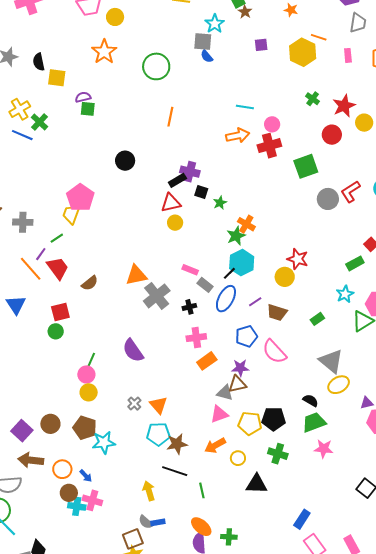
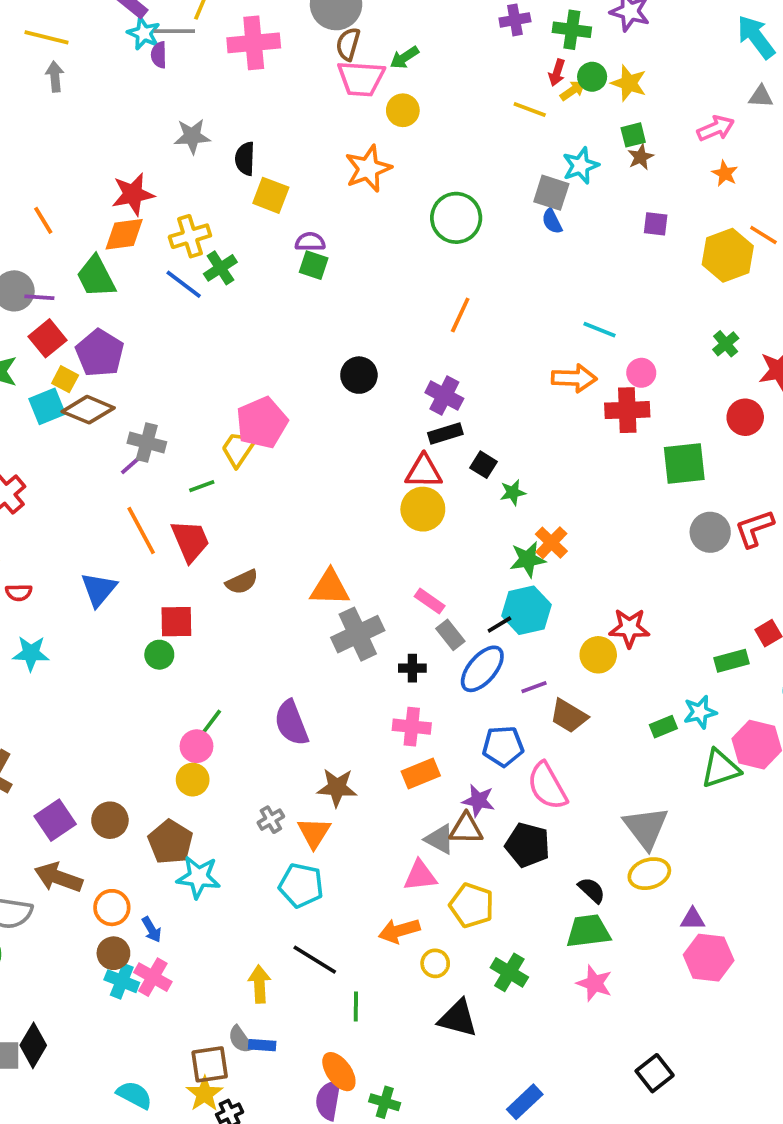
purple cross: (190, 172) -> (444, 396), moved
yellow circle: (175, 223) -> (423, 509), size x1.5
purple line: (41, 254) -> (132, 464), moved
red star: (298, 259) -> (629, 628), turned -30
green rectangle: (317, 319) -> (663, 727), moved
black pentagon: (274, 419) -> (528, 845), moved
brown star: (177, 444) -> (337, 787), moved

